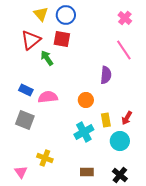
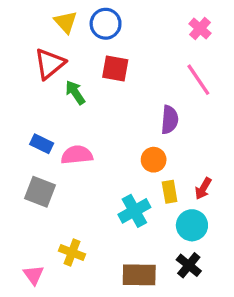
red square: (62, 39) -> (115, 69), moved
orange circle: (86, 100) -> (154, 160), moved
brown rectangle: (87, 172) -> (139, 275), size x1.5
black cross: (120, 175) -> (189, 265), moved

